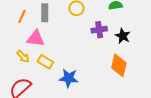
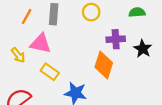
yellow arrow: (23, 56) -> (18, 55), moved
orange diamond: (119, 65) -> (104, 65), moved

